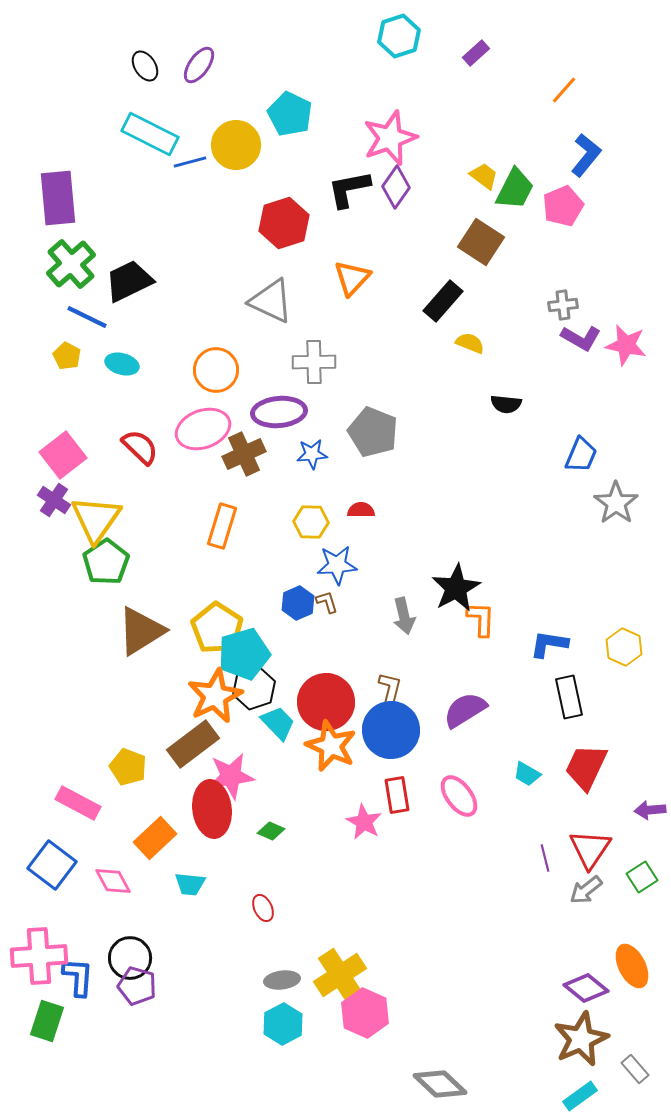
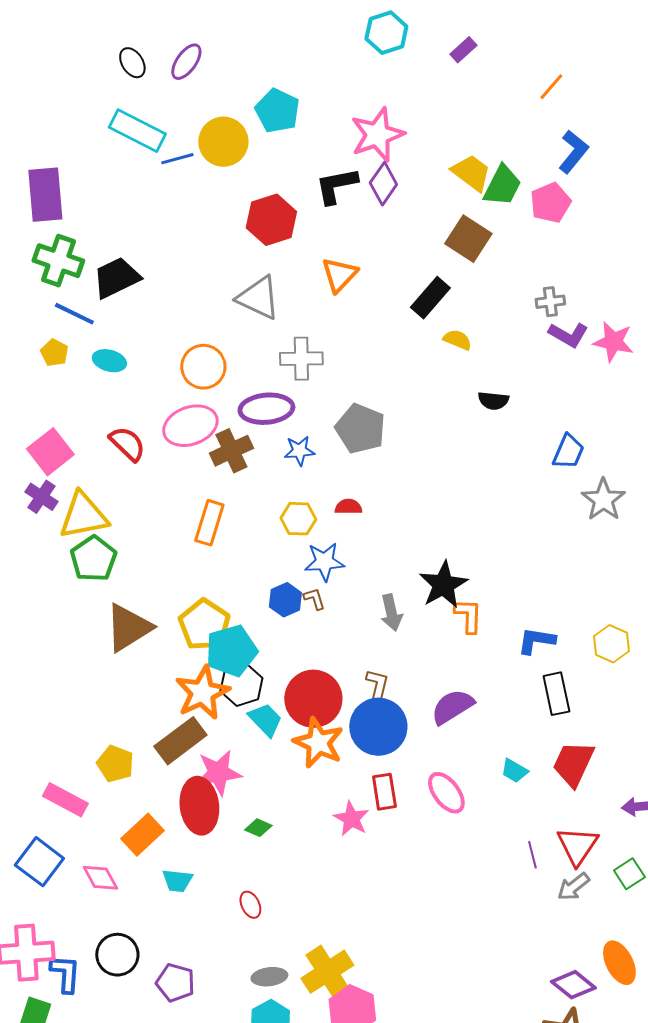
yellow trapezoid: (484, 176) -> (471, 173), size x1.4
green cross: (71, 264) -> (58, 261), turned -30
yellow triangle: (96, 519) -> (83, 516), turned 44
purple pentagon: (137, 986) -> (175, 983), moved

